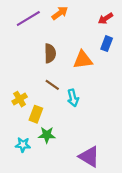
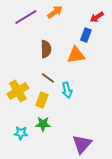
blue rectangle: (107, 44) -> (86, 35), moved
yellow cross: (20, 99) -> (18, 91), size x1.5
yellow rectangle: (36, 114) -> (42, 100), moved
purple triangle: (89, 157) -> (82, 144), turned 40

